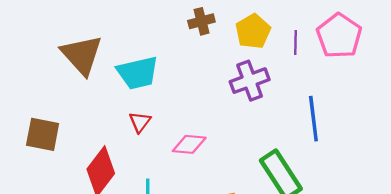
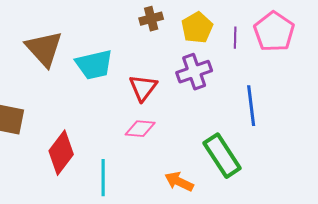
red triangle: (140, 122) -> (143, 88), moved, size x1.4

